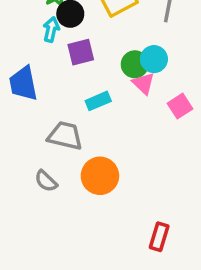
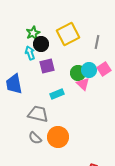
cyan arrow: (51, 29) -> (30, 53), turned -32
pink square: (180, 106) -> (104, 69), moved
gray semicircle: (46, 181) -> (35, 138), moved

